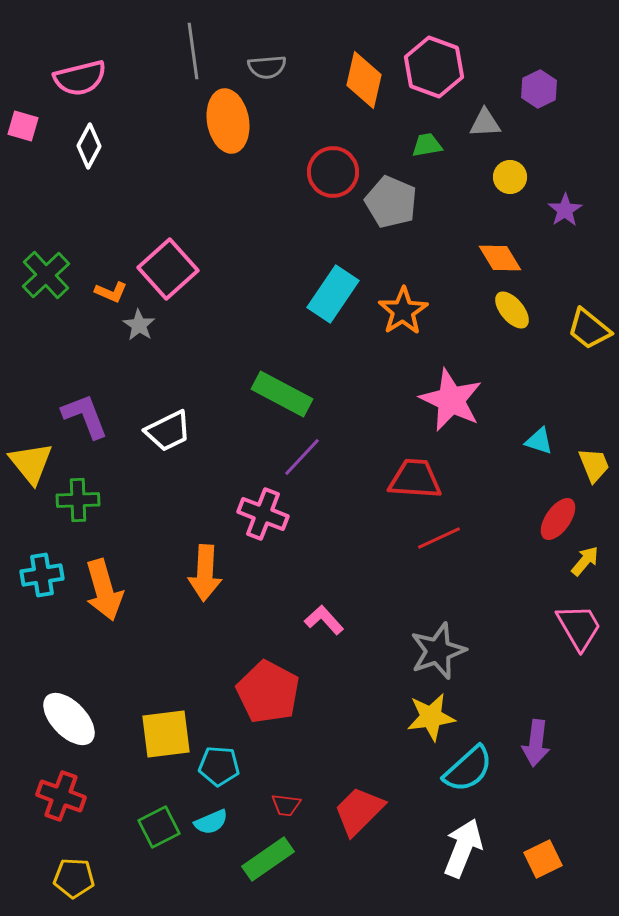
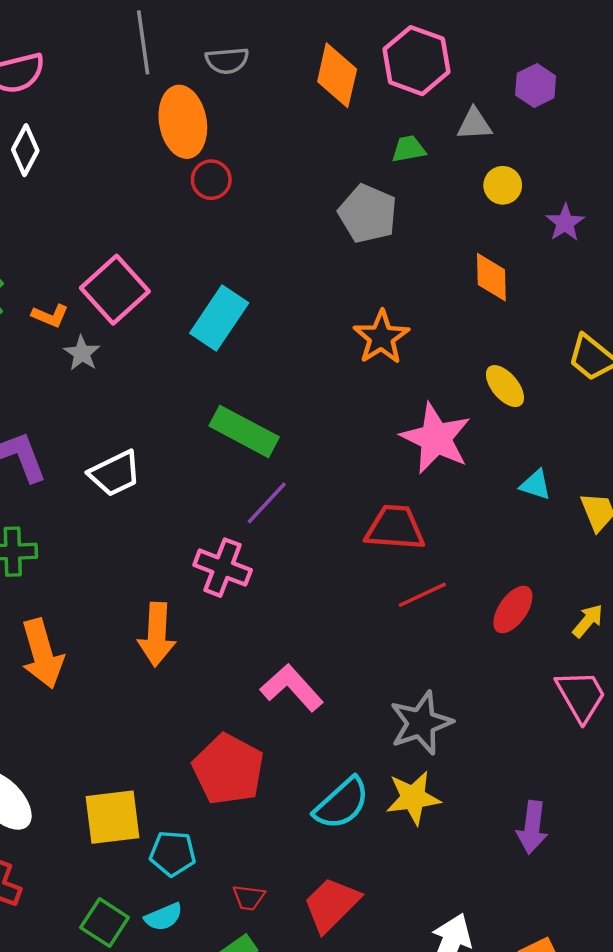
red circle: (333, 172) -> (211, 180), moved, size x0.7
orange diamond: (500, 258) -> (491, 277), turned 30
cyan rectangle: (333, 294) -> (219, 318), moved
yellow ellipse: (512, 310) -> (505, 386), moved
red ellipse: (558, 519) -> (513, 610), moved
pink L-shape: (324, 620) -> (292, 688), size x1.4
cyan semicircle: (468, 769) -> (342, 803), moved
green square: (159, 827) -> (105, 923), turned -30

